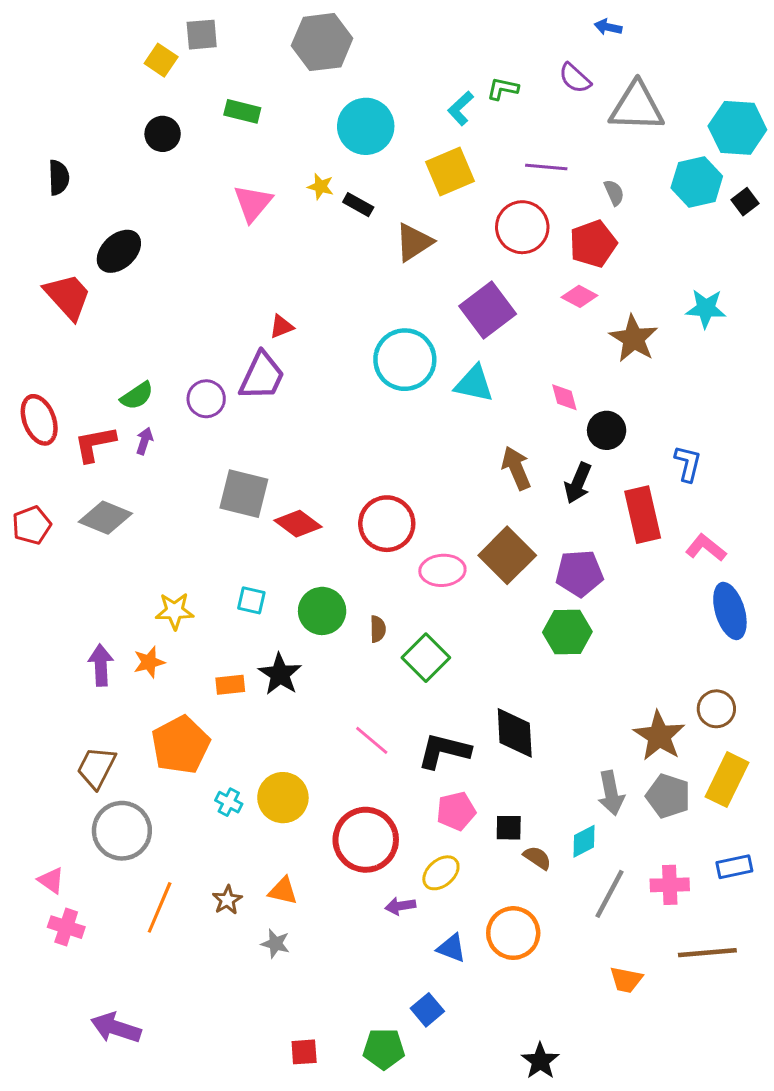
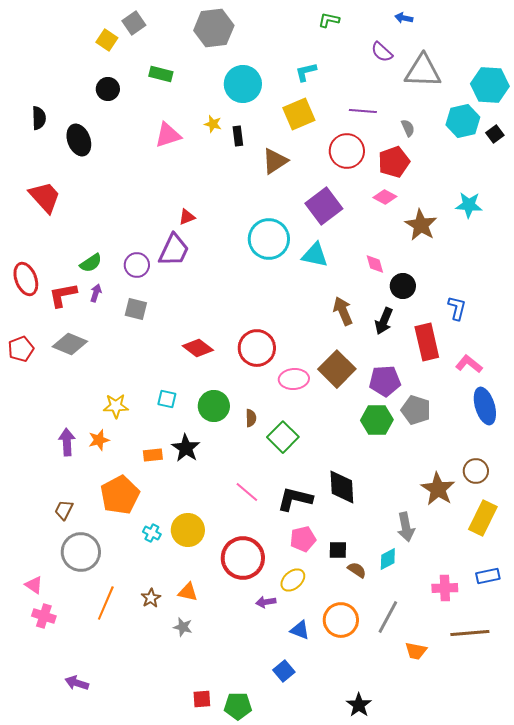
gray square: (202, 35) -> (134, 23), turned -30
green L-shape: (503, 89) -> (329, 20), moved
cyan L-shape: (461, 108) -> (306, 72), turned 30
pink triangle: (253, 203) -> (168, 135), turned 32
black rectangle: (358, 205) -> (238, 136), turned 54
black ellipse: (119, 251) -> (79, 140), moved, turned -68
gray square: (244, 494) -> (136, 309), moved, size x0.7
brown trapezoid: (96, 767) -> (64, 510), size x0.7
gray pentagon: (668, 796) -> (416, 410), moved
gray line: (610, 894) -> (388, 617), moved
purple arrow: (116, 1028) -> (77, 683), size x0.7
green pentagon: (384, 1049) -> (238, 706), moved

